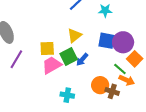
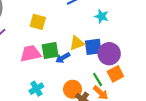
yellow triangle: (74, 35) -> (77, 43), moved
blue square: (107, 41) -> (93, 47), turned -36
yellow square: (47, 49) -> (38, 22), moved
cyan cross: (67, 95) -> (36, 89), turned 32

